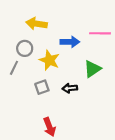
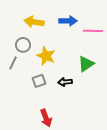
blue arrow: (70, 42) -> (68, 21), moved

